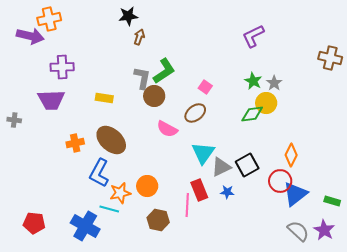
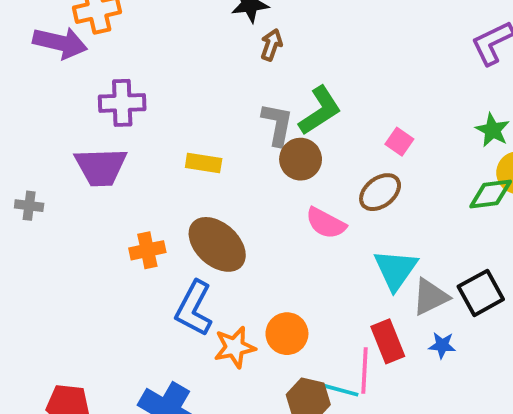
cyan line: (109, 209) -> (339, 390), moved

